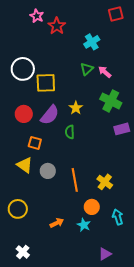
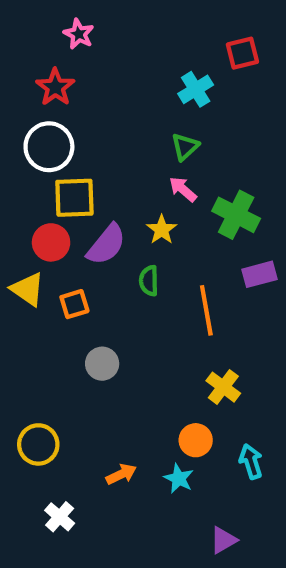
red square: (116, 14) -> (242, 53), moved
red star: (57, 26) -> (55, 87), moved
pink arrow: (105, 72) -> (183, 189), moved
yellow square: (46, 83) -> (74, 198), moved
orange square: (35, 143) -> (74, 304), turned -32
yellow triangle: (25, 165) -> (28, 289), moved
orange line: (75, 180) -> (206, 310), moved
white cross: (23, 252) -> (60, 517), moved

